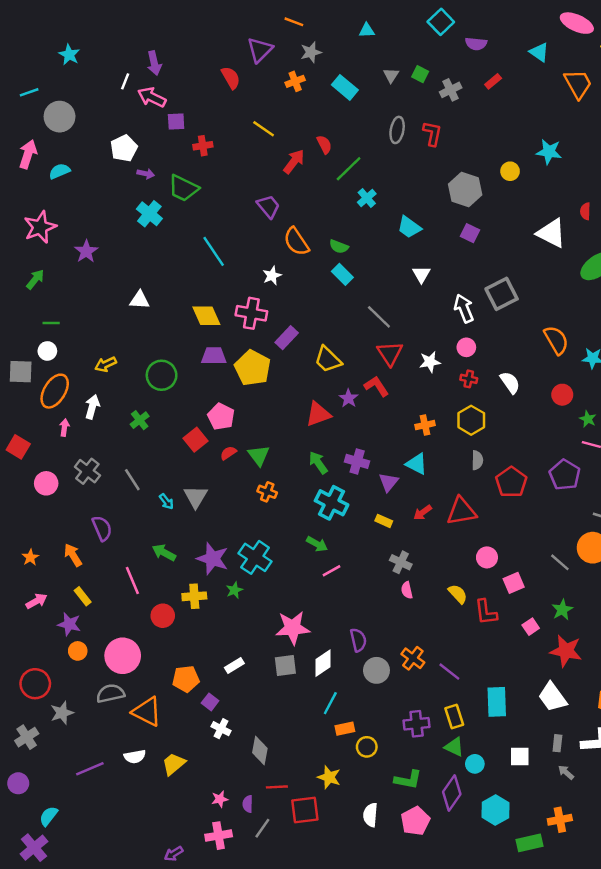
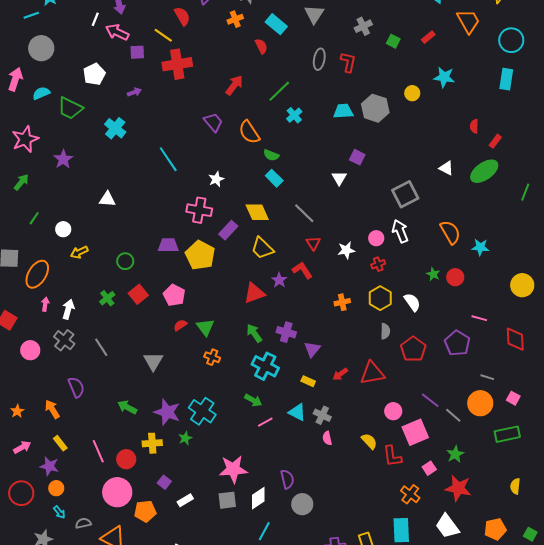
green square: (420, 74) -> (393, 41), moved
gray triangle: (391, 75) -> (314, 14), size x1.5
red rectangle: (493, 81) -> (428, 37), moved
cyan line: (29, 92) -> (31, 15), moved
yellow line: (264, 129) -> (163, 35), moved
red semicircle: (324, 145) -> (261, 46), moved
red cross: (203, 146) -> (177, 64), moved, size x1.8
purple arrow: (146, 174) -> (134, 92), moved, turned -32
green trapezoid: (183, 188) -> (70, 108), moved
cyan trapezoid: (409, 227) -> (343, 111), moved, turned 140
purple square: (470, 233) -> (357, 157), moved
white triangle: (551, 233) -> (446, 168), moved, size x0.6
orange semicircle: (296, 242) -> (249, 132), moved
white arrow: (464, 308) -> (400, 231), moved
yellow diamond: (206, 316) -> (257, 212), moved
green line: (51, 323) -> (34, 218), turned -56
white circle: (47, 351) -> (63, 229), moved
red triangle: (390, 353) -> (313, 243), size x0.7
green circle: (162, 375) -> (125, 261), size x0.7
red cross: (469, 379) -> (378, 264), turned -32
white semicircle: (510, 383) -> (412, 302), moved
white arrow: (92, 407) -> (68, 309), moved
green star: (588, 419) -> (433, 274), moved
red square: (196, 440) -> (138, 294), moved
cyan triangle: (417, 464) -> (297, 412), moved
cyan arrow: (166, 502) -> (59, 512), moved
pink line: (132, 580) -> (98, 451), moved
pink square: (514, 583) -> (415, 432), size x1.5
pink circle: (123, 656) -> (117, 492), moved
orange cross: (413, 658) -> (410, 494), moved
purple line: (449, 672) -> (430, 400), moved
red circle: (35, 684) -> (21, 493), moved
gray semicircle: (111, 693) -> (83, 523), size x0.7
purple square: (210, 702) -> (164, 482), moved

